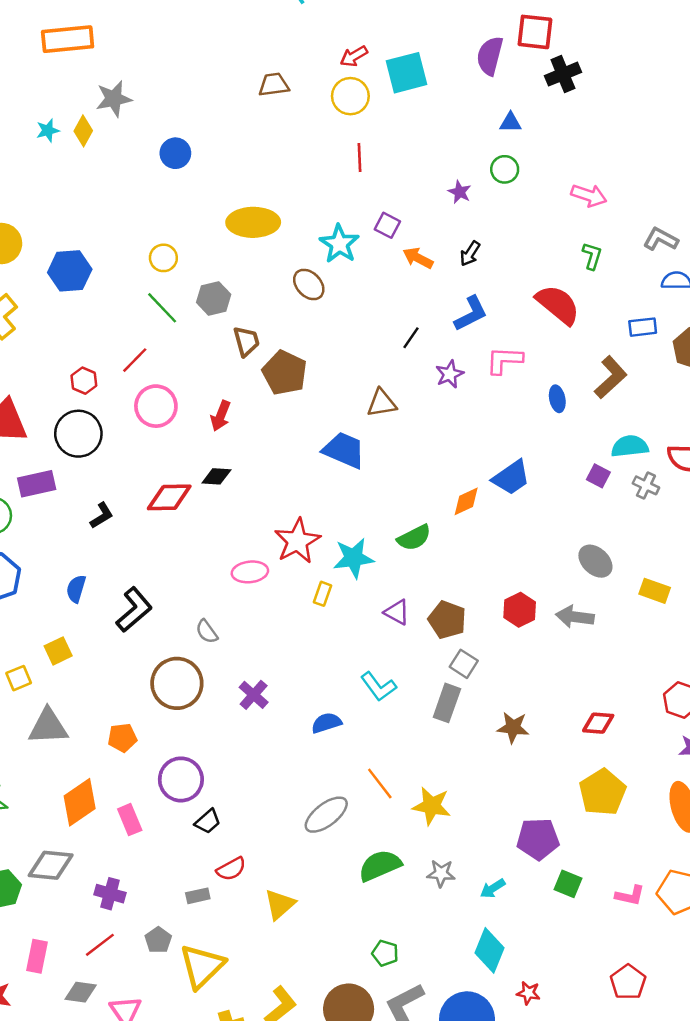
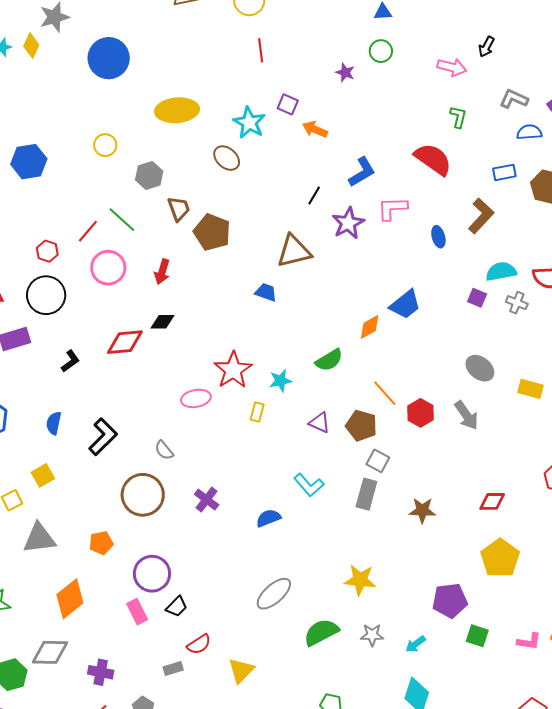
blue circle: (175, 153) -> (109, 58), size x1.6
black arrow: (470, 254) -> (486, 47), moved
green line: (162, 308) -> (122, 220), moved
purple star: (450, 374) -> (348, 223), size x1.4
brown triangle: (382, 403) -> (294, 251), size x1.4
blue trapezoid: (344, 450) -> (266, 292), size x0.6
cyan star: (354, 558) -> (280, 381), size x0.7
gray arrow: (575, 617) -> (466, 415), turned -128
orange line: (380, 783) -> (385, 393), moved
pink rectangle: (130, 820) -> (137, 612), moved

